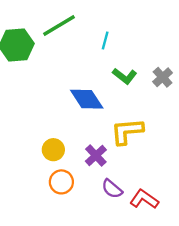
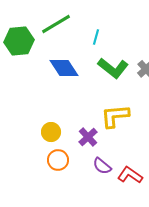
green L-shape: (125, 76) -> (113, 68), size x1.4
blue diamond: (87, 99) -> (64, 68), moved

